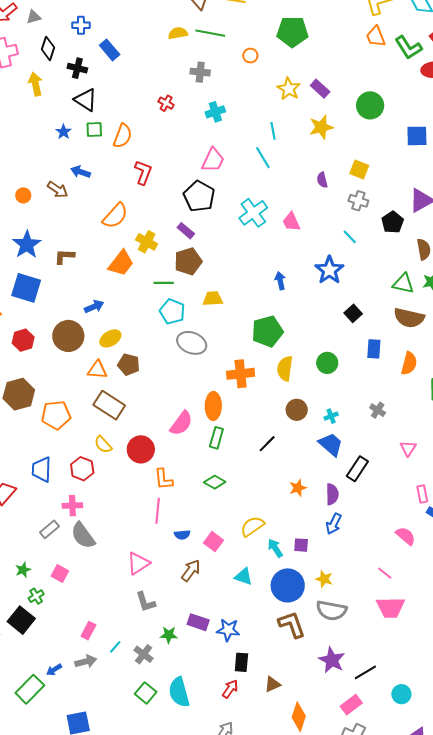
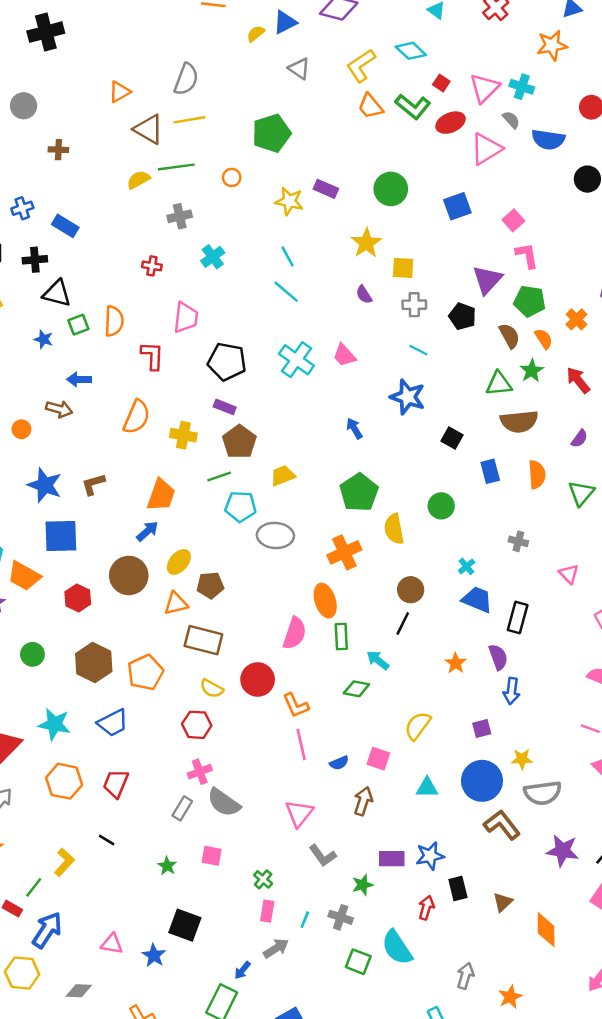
yellow star: (321, 127) -> (366, 243), moved
pink trapezoid: (213, 160) -> (186, 318), moved
orange trapezoid: (121, 263) -> (161, 495), moved
brown circle: (297, 410) -> (411, 590), moved
blue trapezoid: (42, 469) -> (113, 723), moved, turned -100
cyan arrow: (275, 548) -> (378, 660), moved
green cross: (36, 596) -> (263, 879), moved
red arrow: (230, 689) -> (426, 908), moved

